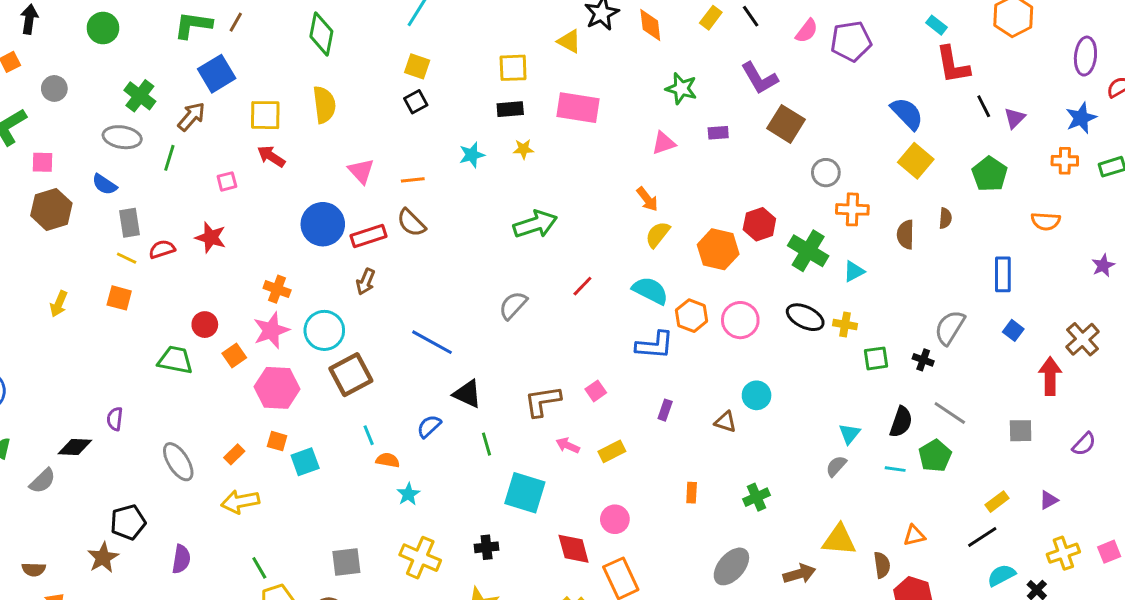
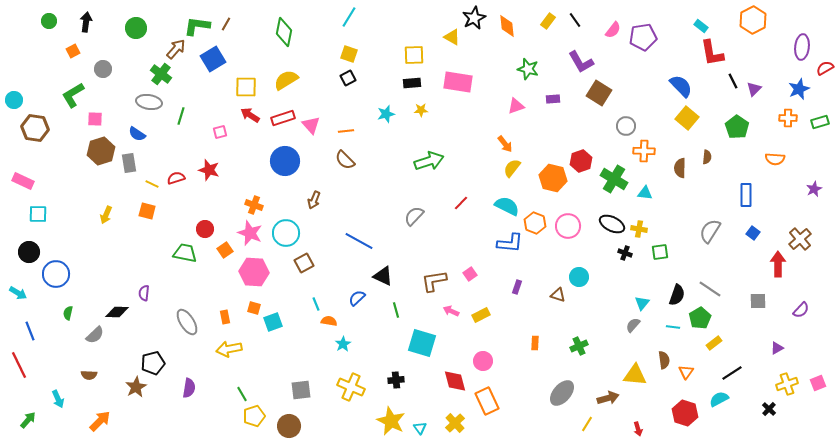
yellow semicircle: (324, 105) -> (286, 80), turned -115
brown arrow: (192, 117) -> (176, 49), moved
gray rectangle: (130, 223) -> (129, 163), moved
red rectangle: (369, 236) -> (283, 118), moved
cyan triangle: (854, 271) -> (645, 193), turned 35
pink star: (271, 330) -> (250, 233), turned -30
black cross: (923, 360) -> (625, 253), moved
brown square: (351, 375) -> (304, 263), size x0.7
orange rectangle: (234, 454) -> (225, 317), turned -56
yellow rectangle: (997, 502) -> (714, 343), moved
orange triangle: (914, 535) -> (686, 372), turned -42
brown semicircle: (882, 565) -> (664, 360), moved
brown semicircle: (34, 569) -> (89, 375), moved
cyan semicircle: (1001, 575) -> (719, 399), moved

